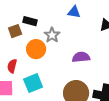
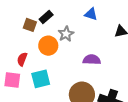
black rectangle: (30, 21) -> (46, 17), turned -64
brown square: (15, 31) -> (30, 25), turned 32

